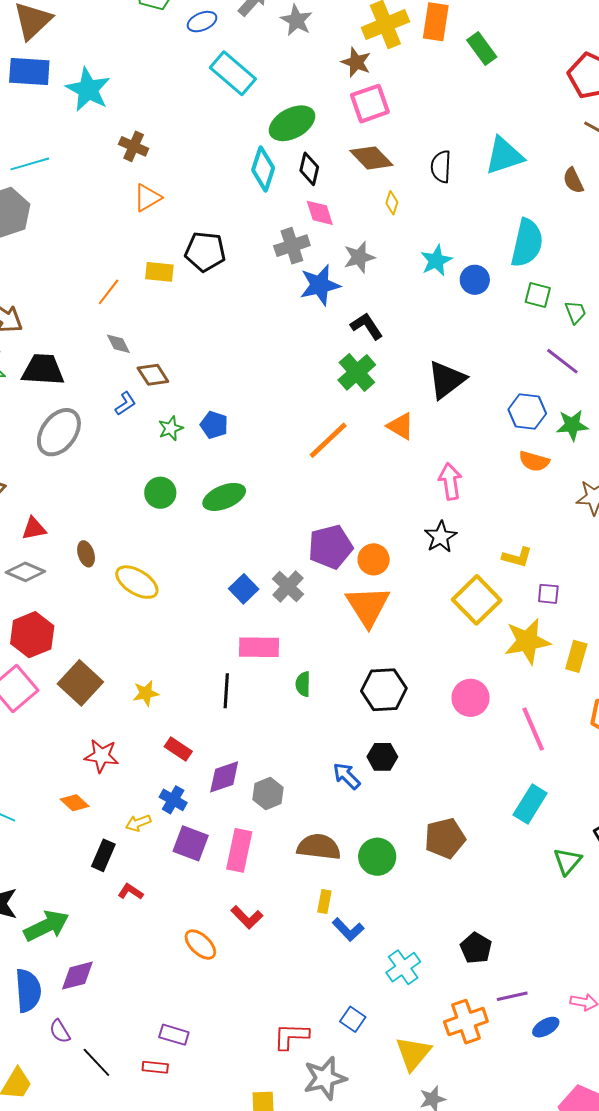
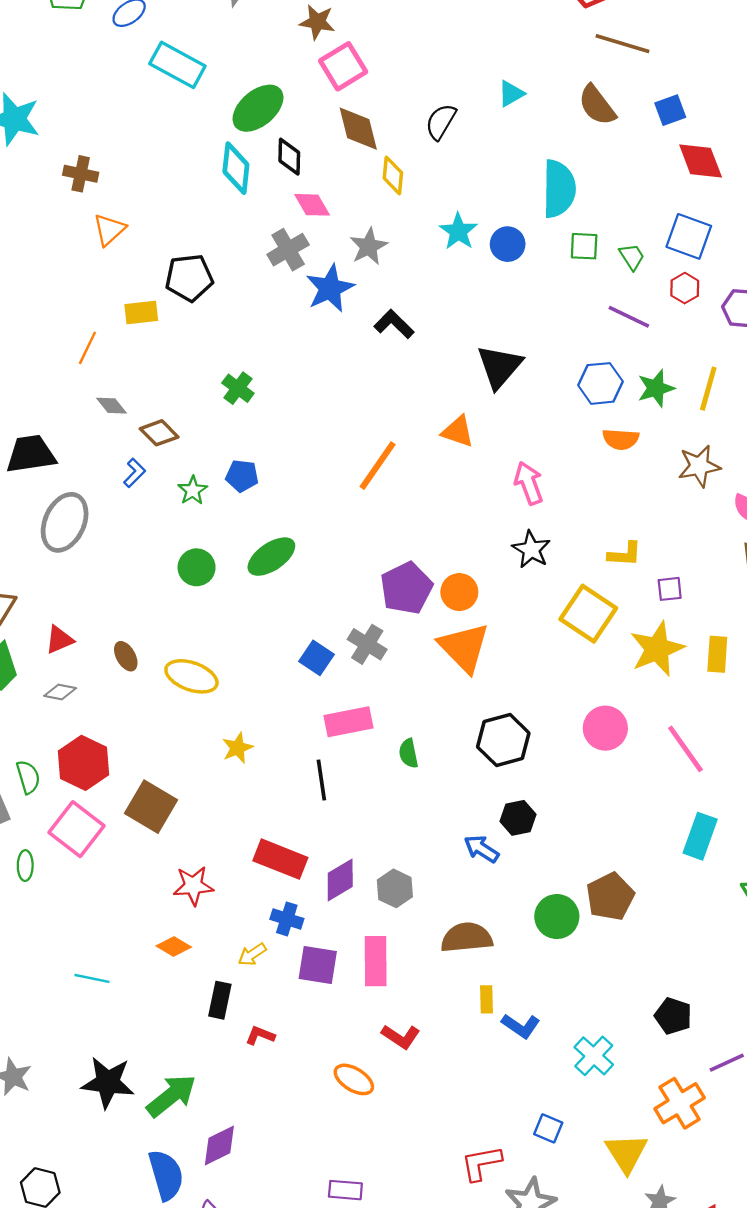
cyan triangle: (504, 156) -> (511, 94), size x0.6
brown diamond: (371, 158) -> (358, 129), turned 42
black semicircle: (441, 167) -> (441, 122), turned 40
brown semicircle: (573, 180) -> (597, 105), size x1.4
yellow diamond: (392, 203) -> (393, 175), size x1.4
green cross: (357, 372) -> (238, 388), moved, size x0.7
gray diamond: (25, 572) -> (60, 692), size x0.7
yellow star: (146, 693) -> (238, 748), moved
red rectangle: (178, 749) -> (280, 859), size x1.6
green circle: (377, 857) -> (557, 917), moved

